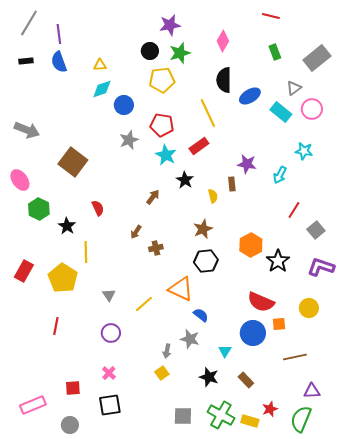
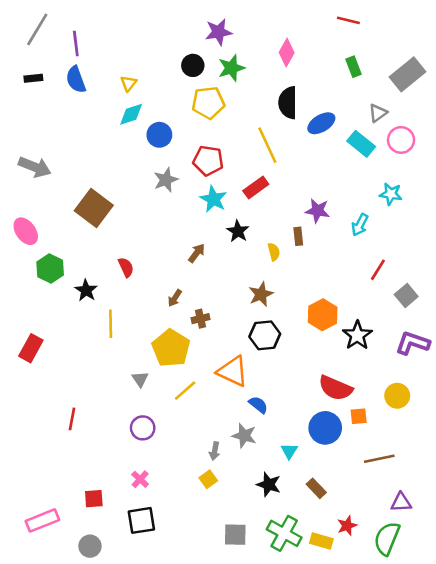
yellow triangle: (100, 65) -> (129, 83), turned -48
yellow pentagon: (63, 278) -> (171, 348), moved

